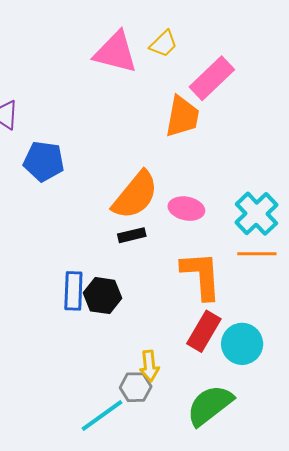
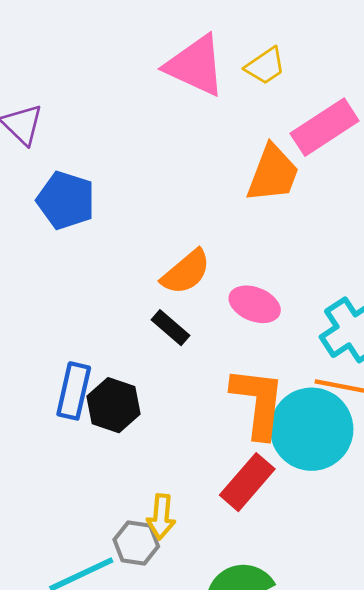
orange semicircle: (135, 195) -> (186, 272), size x0.7
black rectangle: (132, 235) -> (171, 328), turned 44
cyan circle: (242, 344) -> (312, 429), moved, size x1.4

